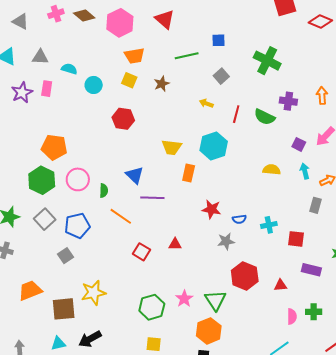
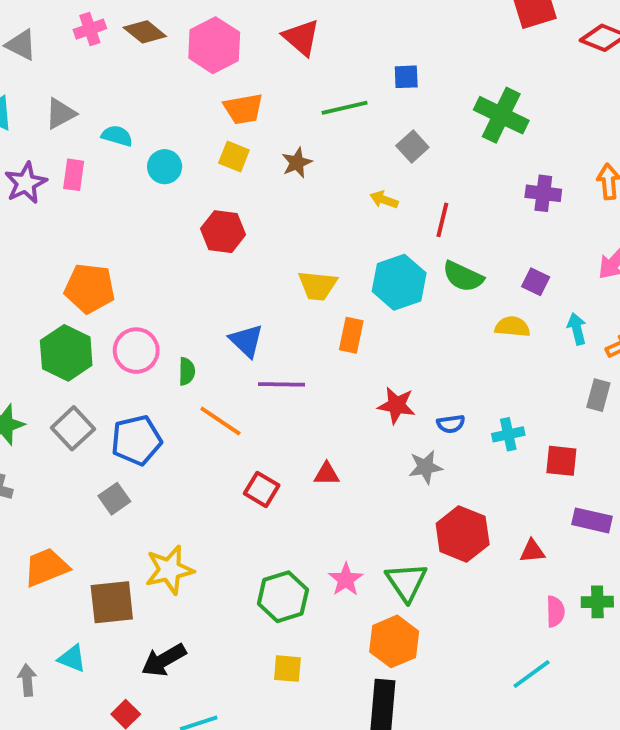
gray triangle: (40, 57) -> (60, 114), turned -30
green semicircle: (265, 117) -> (463, 277), moved
purple square: (299, 144) -> (536, 282), moved
cyan triangle: (58, 343) -> (72, 658), moved, turned 35

